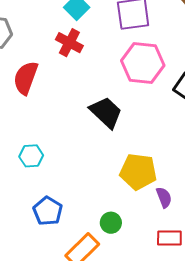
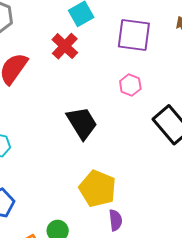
pink hexagon: (143, 63) -> (130, 85), size x0.5

